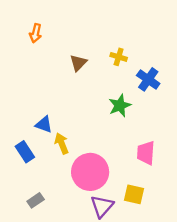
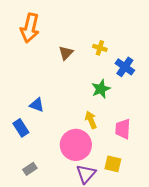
orange arrow: (36, 33) -> (30, 28), size x1.8
yellow arrow: (62, 143) -> (91, 120), moved

